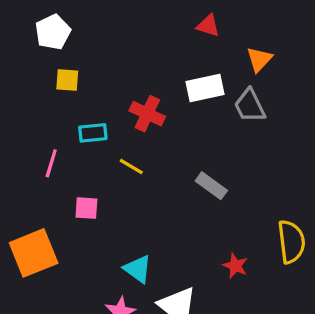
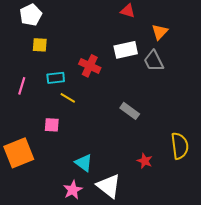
pink line: (51, 163) -> (22, 86), moved
yellow line: (131, 166) -> (68, 98), moved

